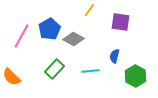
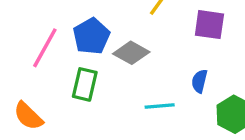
green rectangle: (55, 69) -> (85, 84), moved, turned -30

